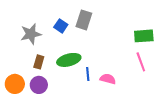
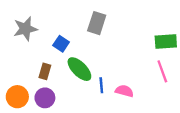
blue square: (61, 26) -> (61, 44), moved
gray star: (31, 34) -> (25, 29), moved
green ellipse: (69, 60) -> (79, 69), turned 60

